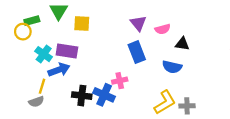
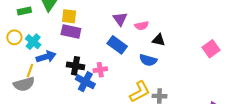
yellow circle: (23, 32) -> (14, 37), moved
purple rectangle: (67, 51) -> (71, 31), moved
blue rectangle: (137, 52) -> (117, 45), turned -36
black cross: (82, 96) -> (75, 66), moved
gray semicircle: (36, 102) -> (24, 84), size x1.5

